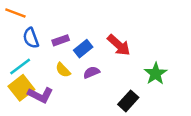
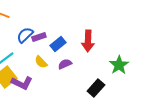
blue semicircle: (31, 38) -> (25, 35), moved, turned 66
red arrow: (119, 45) -> (88, 41), turned 50

